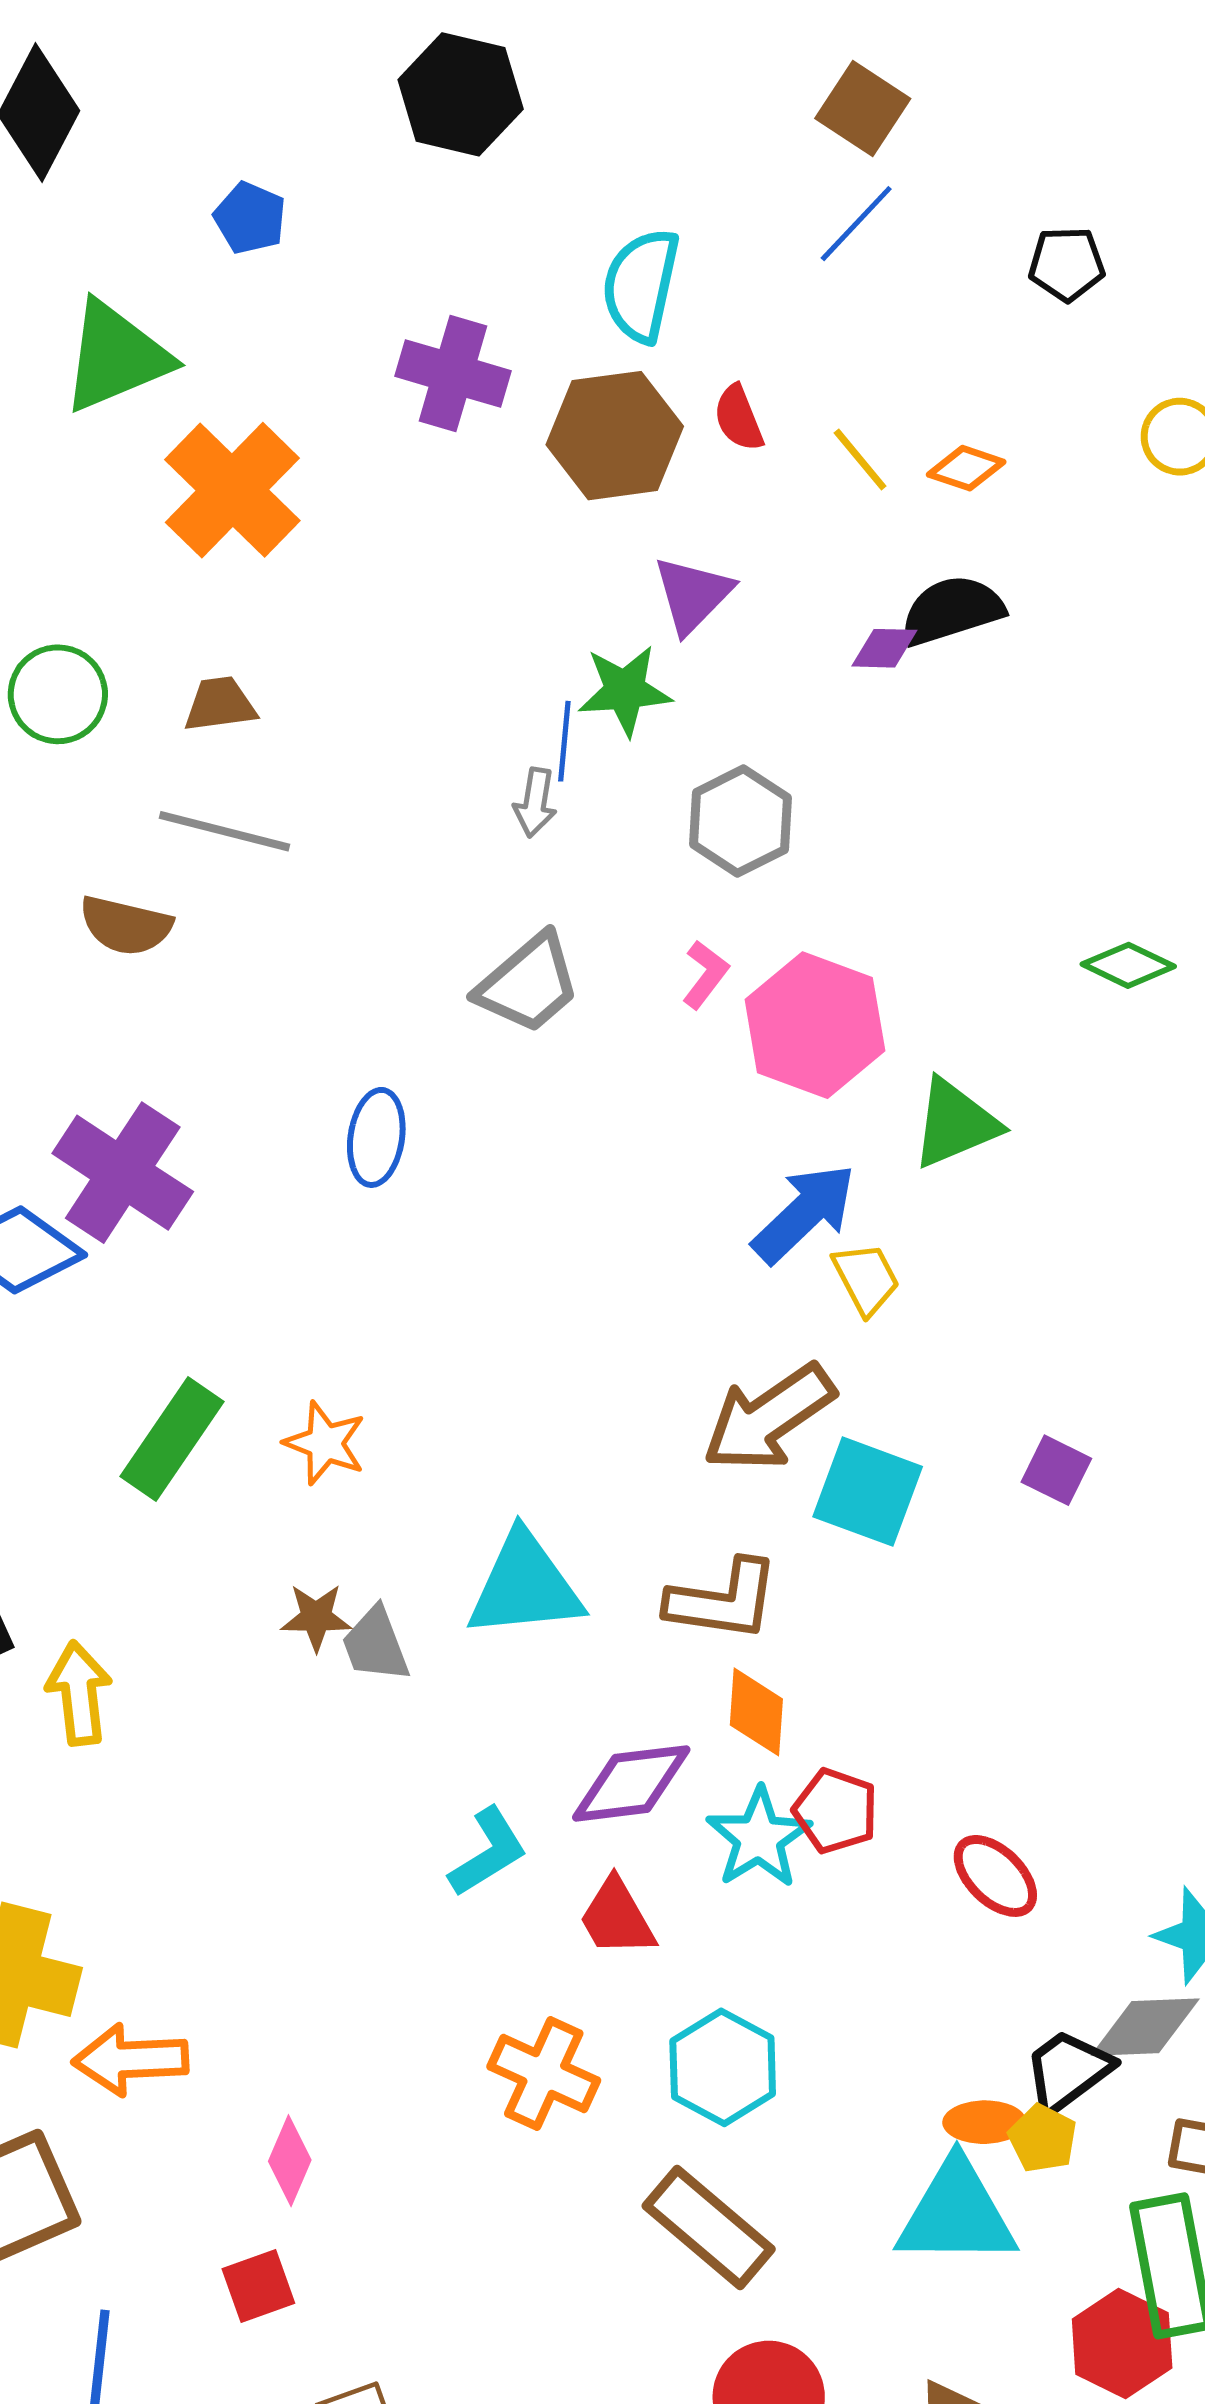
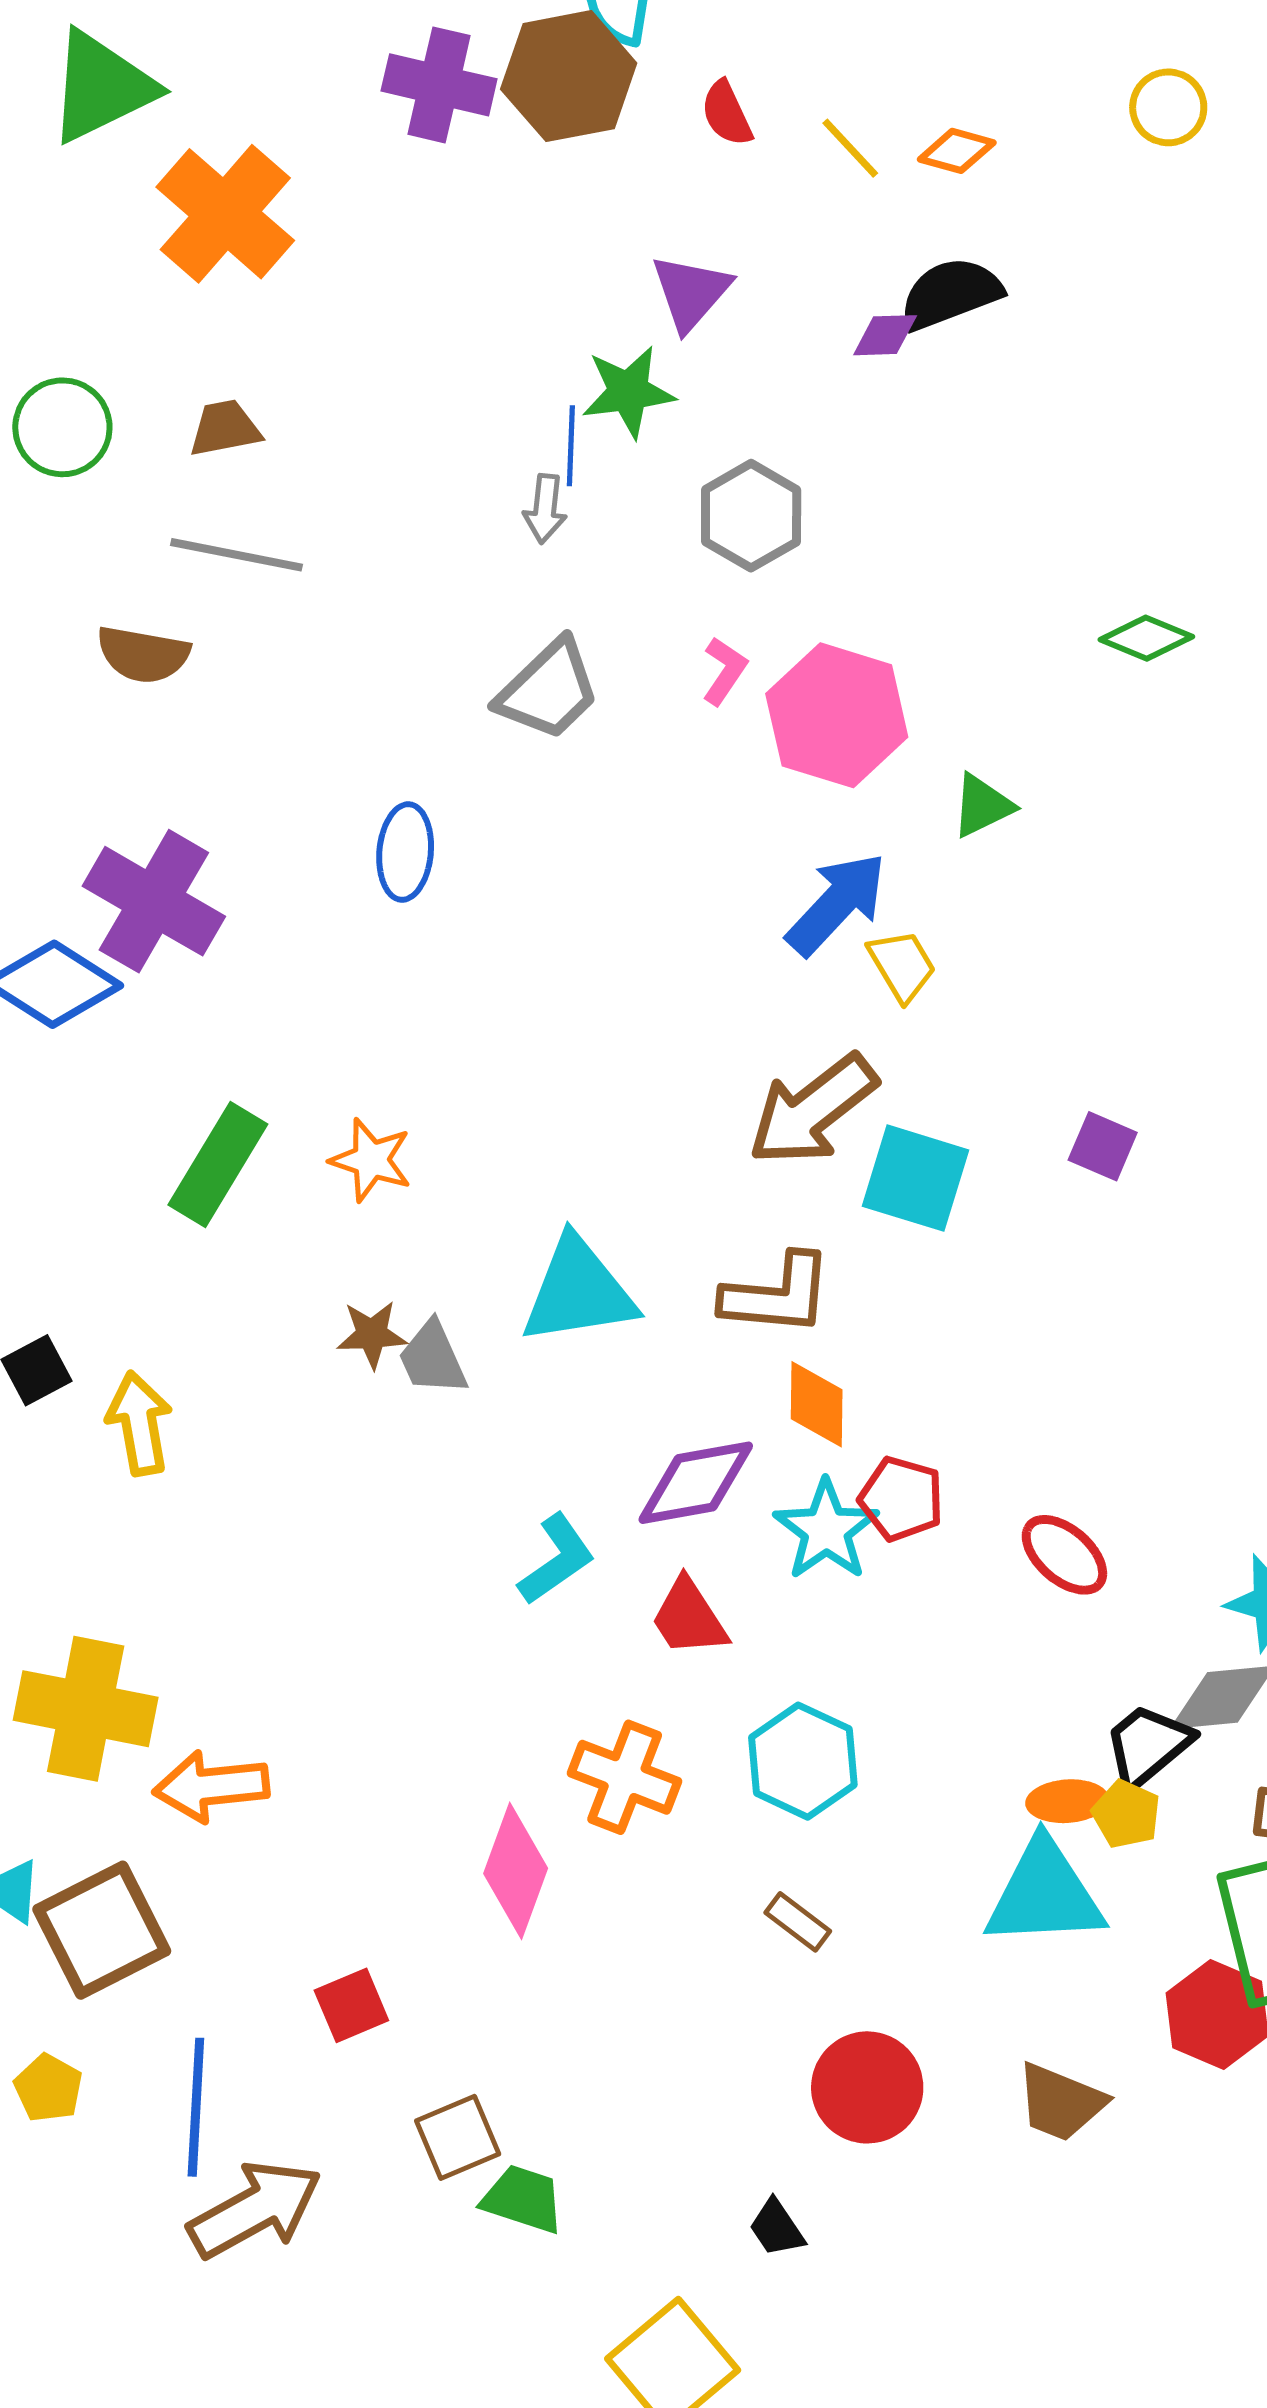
brown hexagon: (615, 436) -> (569, 76), moved
green triangle: (955, 1123) -> (982, 806), size x0.7
pink diamond: (290, 2161) -> (516, 1871), moved, size x1.5
brown rectangle: (709, 2228) -> (798, 1922), size x0.5

